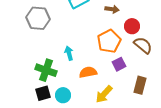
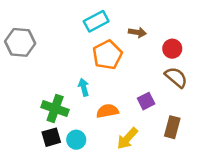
gray hexagon: (38, 18) -> (20, 42), moved
red circle: (132, 26) -> (172, 49), moved
orange pentagon: (109, 41) -> (107, 55), moved

